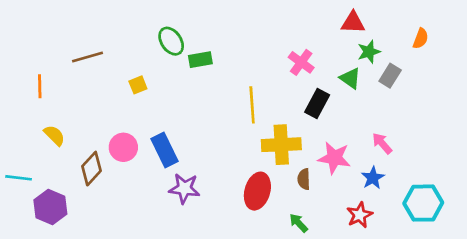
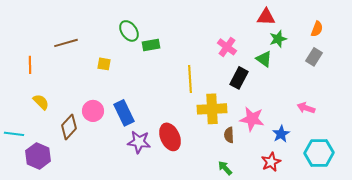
gray rectangle: (390, 76) -> (314, 57), moved
yellow square: (138, 85) -> (104, 64), turned 32
pink arrow: (382, 143) -> (306, 108), moved, turned -30
red ellipse: (257, 191) -> (170, 137), moved, turned -40

